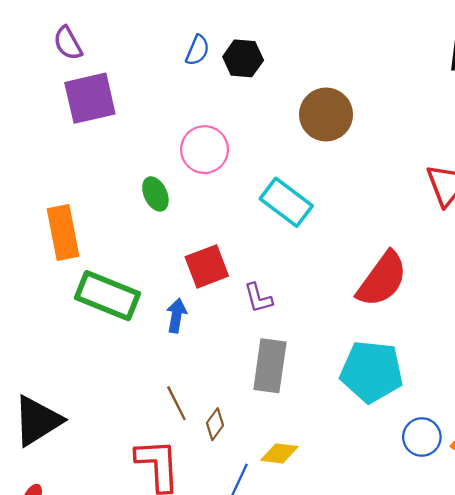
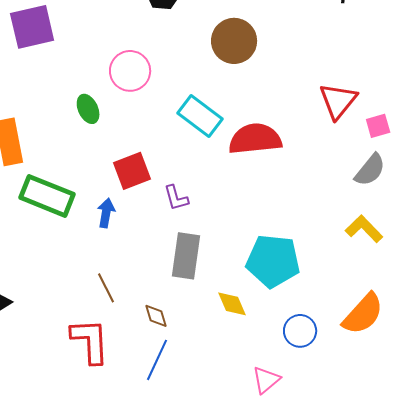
red semicircle: (382, 279) -> (255, 139), moved, turned -132
brown diamond: (215, 424) -> (156, 316), moved, turned -52
blue circle: (422, 437) -> (300, 331), moved
yellow diamond: (279, 453) -> (232, 304), moved, turned 60

